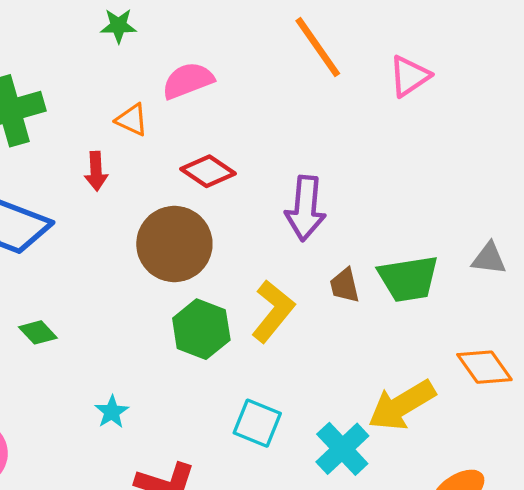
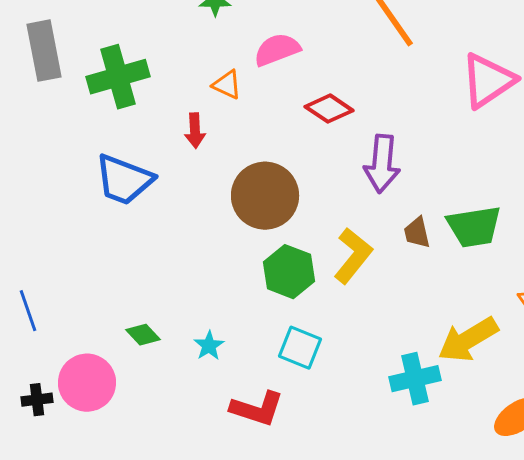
pink triangle: (409, 76) -> (488, 81), moved, size x1.5
red diamond: (208, 171) -> (329, 109), moved
green diamond: (38, 332) -> (143, 335), moved
cyan square: (257, 423) -> (300, 348), moved
cyan cross: (342, 449) -> (415, 379), turned 30

